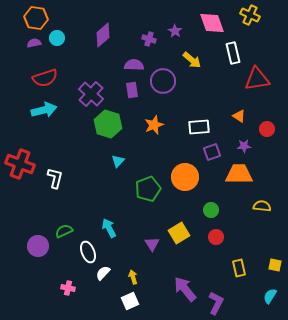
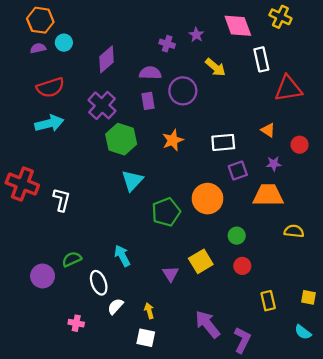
purple diamond: (103, 35) -> (107, 59), moved
cyan triangle: (118, 161) -> (132, 181), size x1.5
cyan semicircle: (270, 296) -> (303, 332), turned -84
white square: (130, 301) -> (146, 338), turned 36

